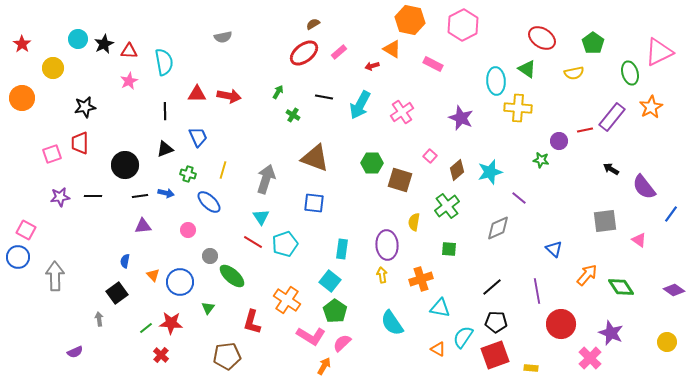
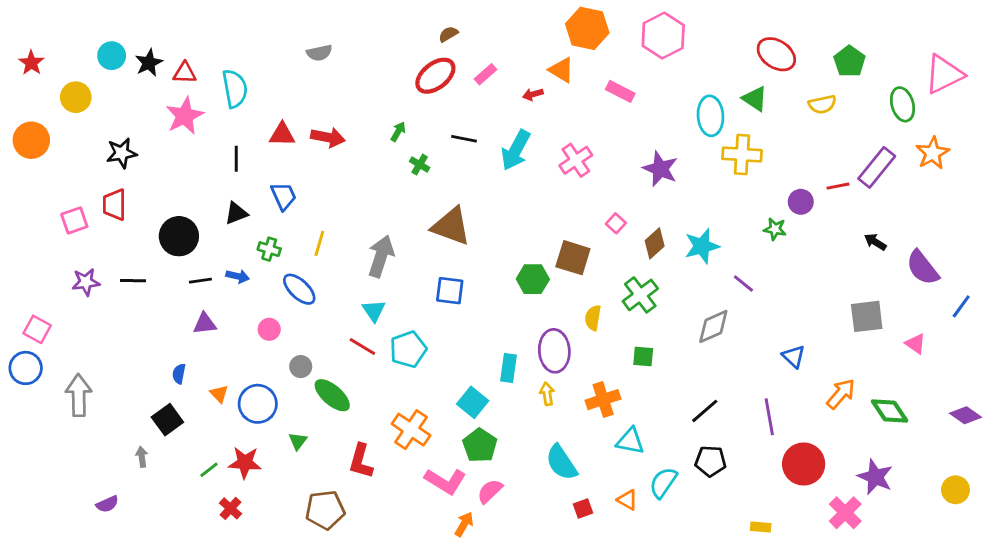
pink star: (129, 81) -> (185, 116), size x1.5
green hexagon: (372, 163) -> (533, 279), moved
cyan rectangle: (342, 249) -> (508, 368), moved
red square: (495, 355) -> (583, 508), moved, size x0.5

